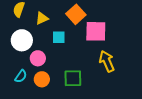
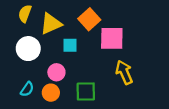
yellow triangle: (42, 18) -> (51, 24), size x1.5
pink circle: (38, 58) -> (56, 72), moved

